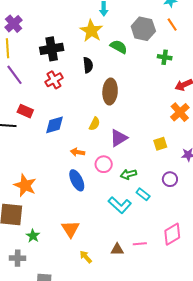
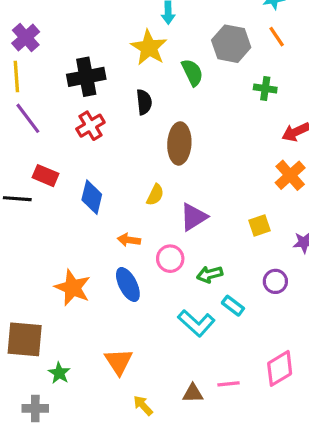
green semicircle: (119, 47) -> (192, 72), turned 36
blue diamond: (54, 125) -> (92, 197), turned -60
orange star: (25, 185) -> (73, 288), moved

